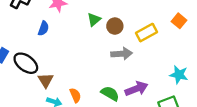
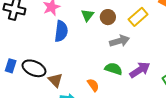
blue semicircle: (43, 28) -> (61, 31), moved, size x1.5
green semicircle: (110, 93) -> (114, 69), moved
orange semicircle: (75, 95) -> (93, 85), moved

